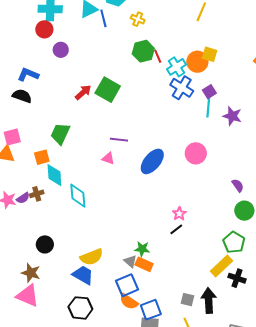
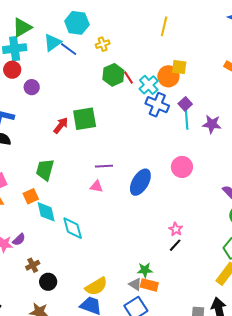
blue line: (103, 18) -> (69, 49), turned -30
yellow cross: (138, 19) -> (103, 44), turned -32
green square: (108, 90) -> (85, 119), turned -30
brown cross: (37, 194) -> (33, 265), moved

